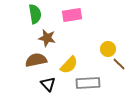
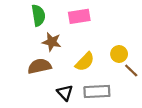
yellow semicircle: (69, 65) -> (85, 62), moved
black triangle: (48, 84) -> (65, 93), moved

